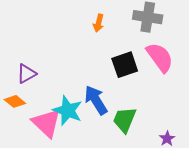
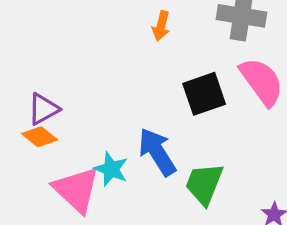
orange diamond: (15, 101) -> (40, 137), moved
cyan star: (68, 110) -> (111, 169), size x0.7

